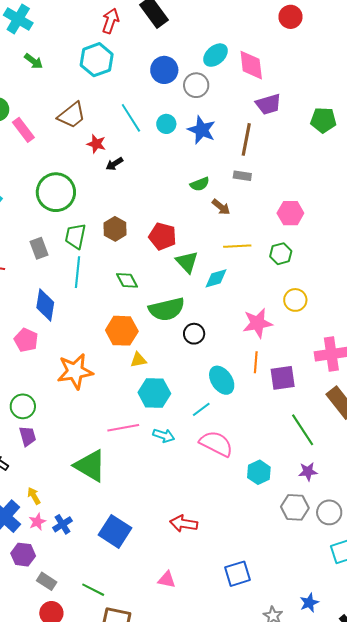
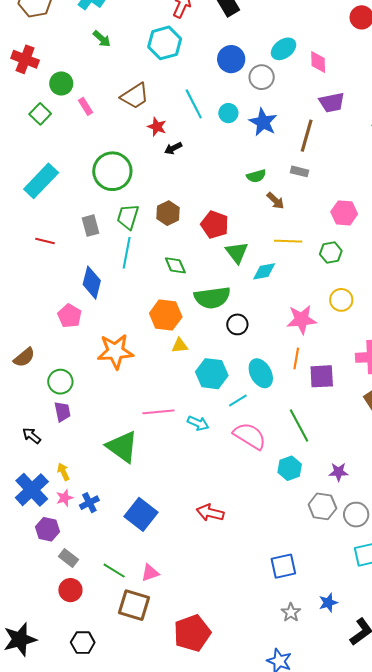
pink diamond: (251, 65) -> (318, 62), size x0.7
pink rectangle: (23, 130) -> (86, 106), size x0.7
cyan hexagon: (154, 393) -> (212, 374), moved
green line: (303, 430) -> (299, 426), moved
blue square: (238, 574) -> (283, 566), moved
pink triangle: (167, 580) -> (150, 573), moved, turned -36

